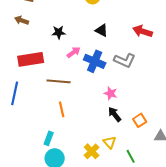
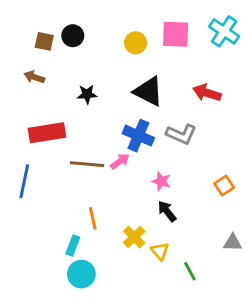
black triangle: (102, 30) -> (148, 91), size x1.6
pink arrow: (74, 52) -> (120, 161), moved
orange line: (62, 109) -> (93, 218), moved
orange square: (140, 120) -> (224, 186), moved
yellow cross: (92, 151) -> (134, 237), moved

